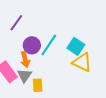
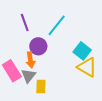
purple line: (16, 23) -> (25, 22), turned -60
cyan line: (49, 45) -> (57, 25), moved

